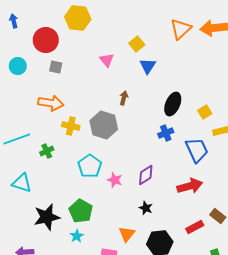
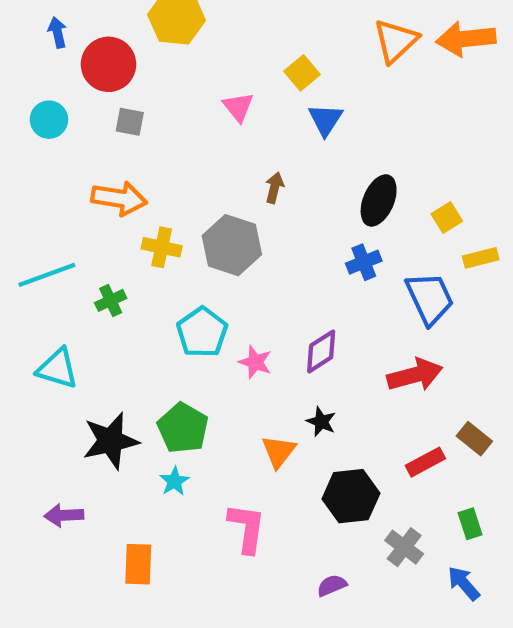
blue arrow: (14, 21) -> (57, 32), moved
orange triangle: (127, 234) -> (279, 451), moved

